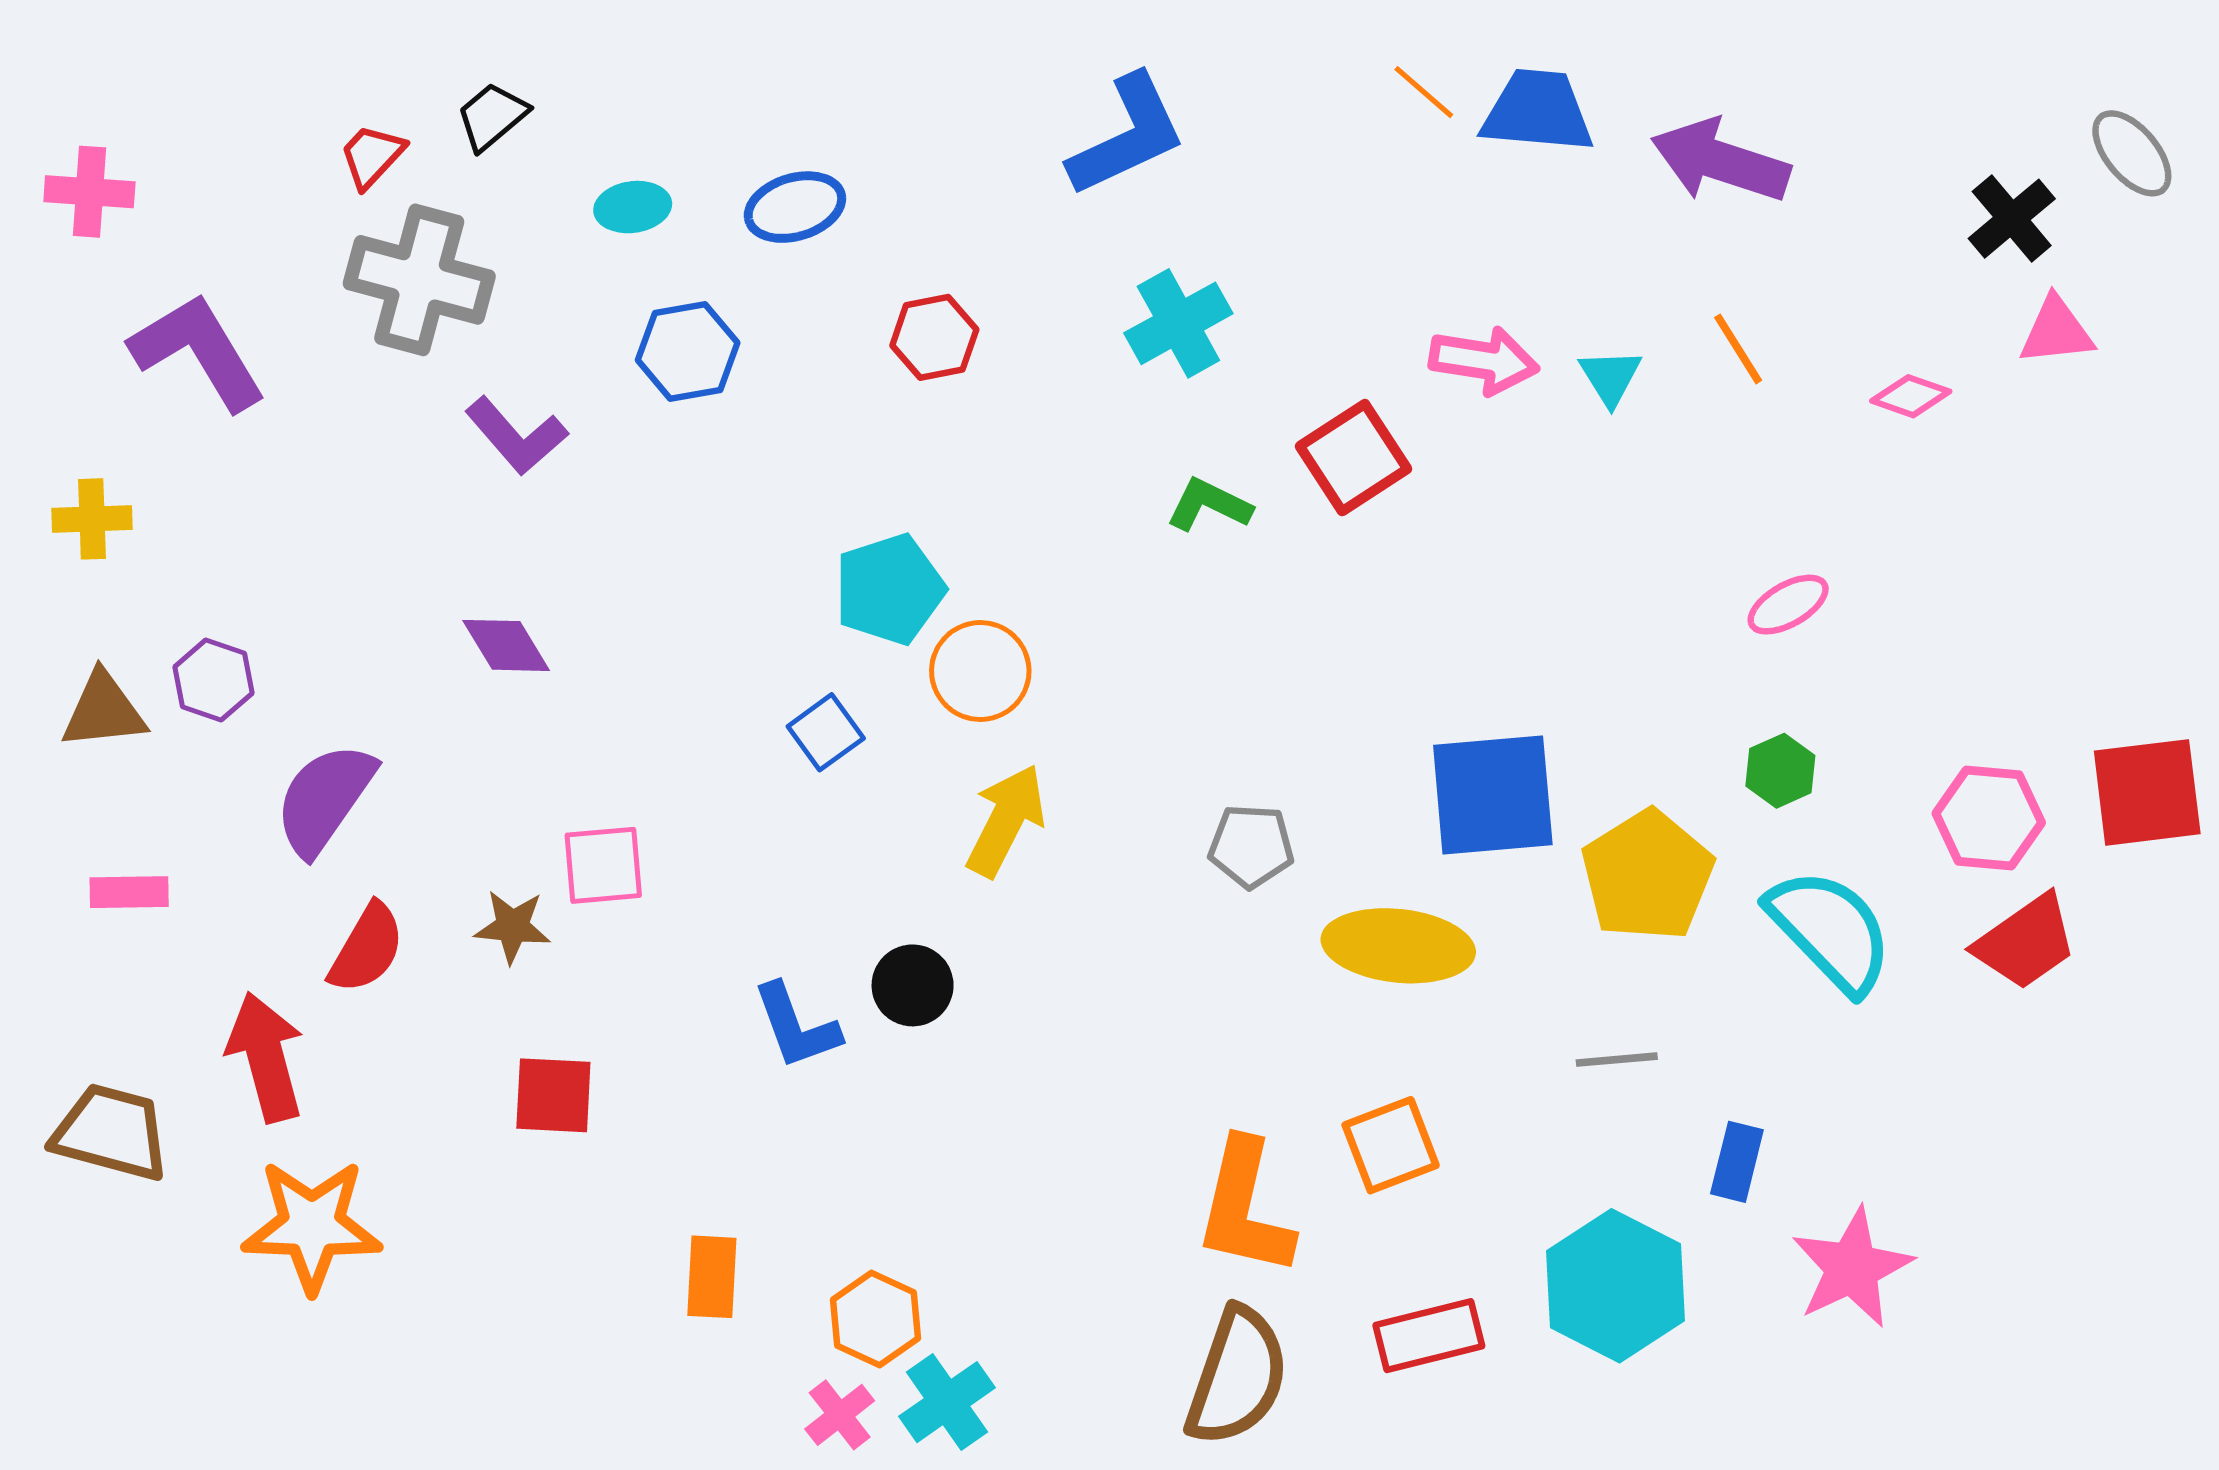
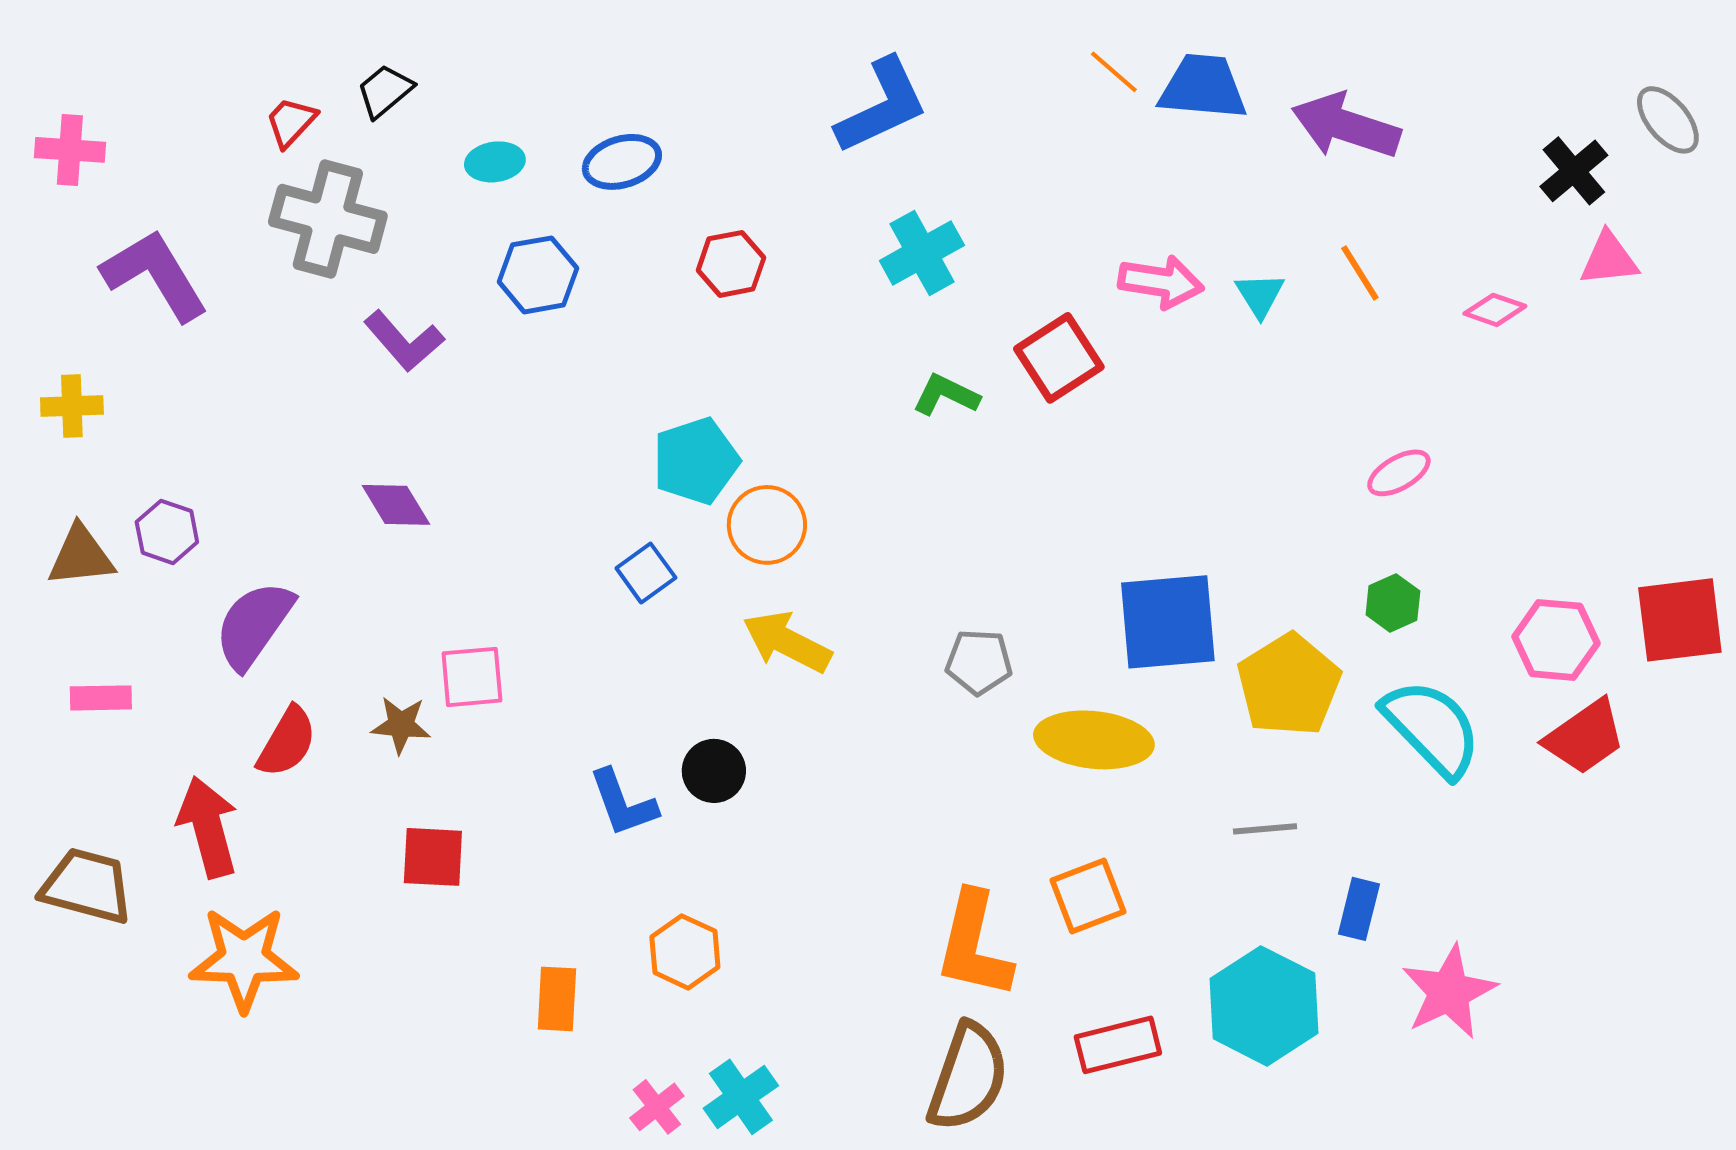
yellow arrow: (1006, 821) -> (787, 642), turned -90
orange hexagon: (875, 1319) -> (685, 952), moved

